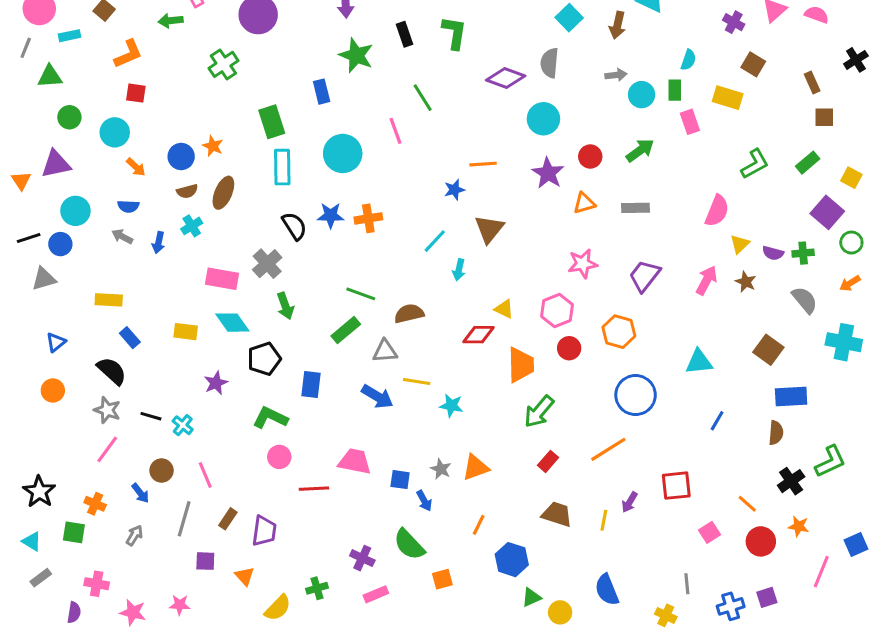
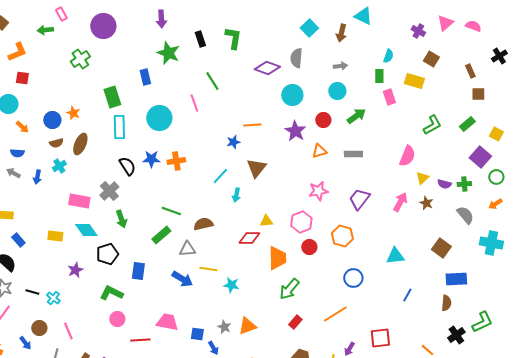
cyan circle: (642, 95) -> (337, 91), moved
yellow triangle: (504, 309) -> (266, 221), turned -32
blue circle: (636, 395) -> (353, 278), size x0.7

